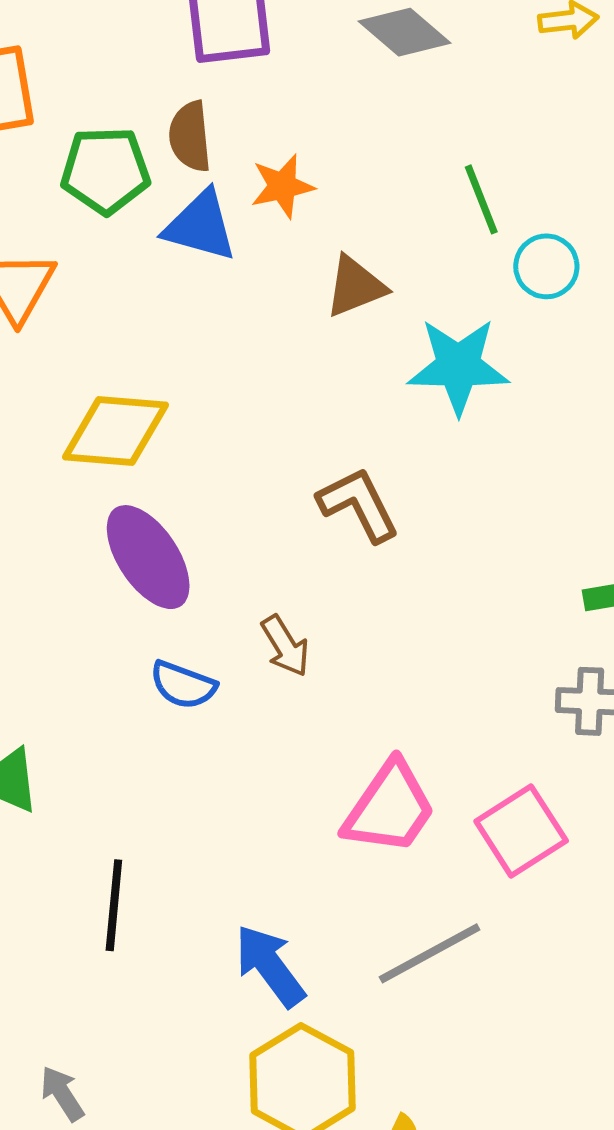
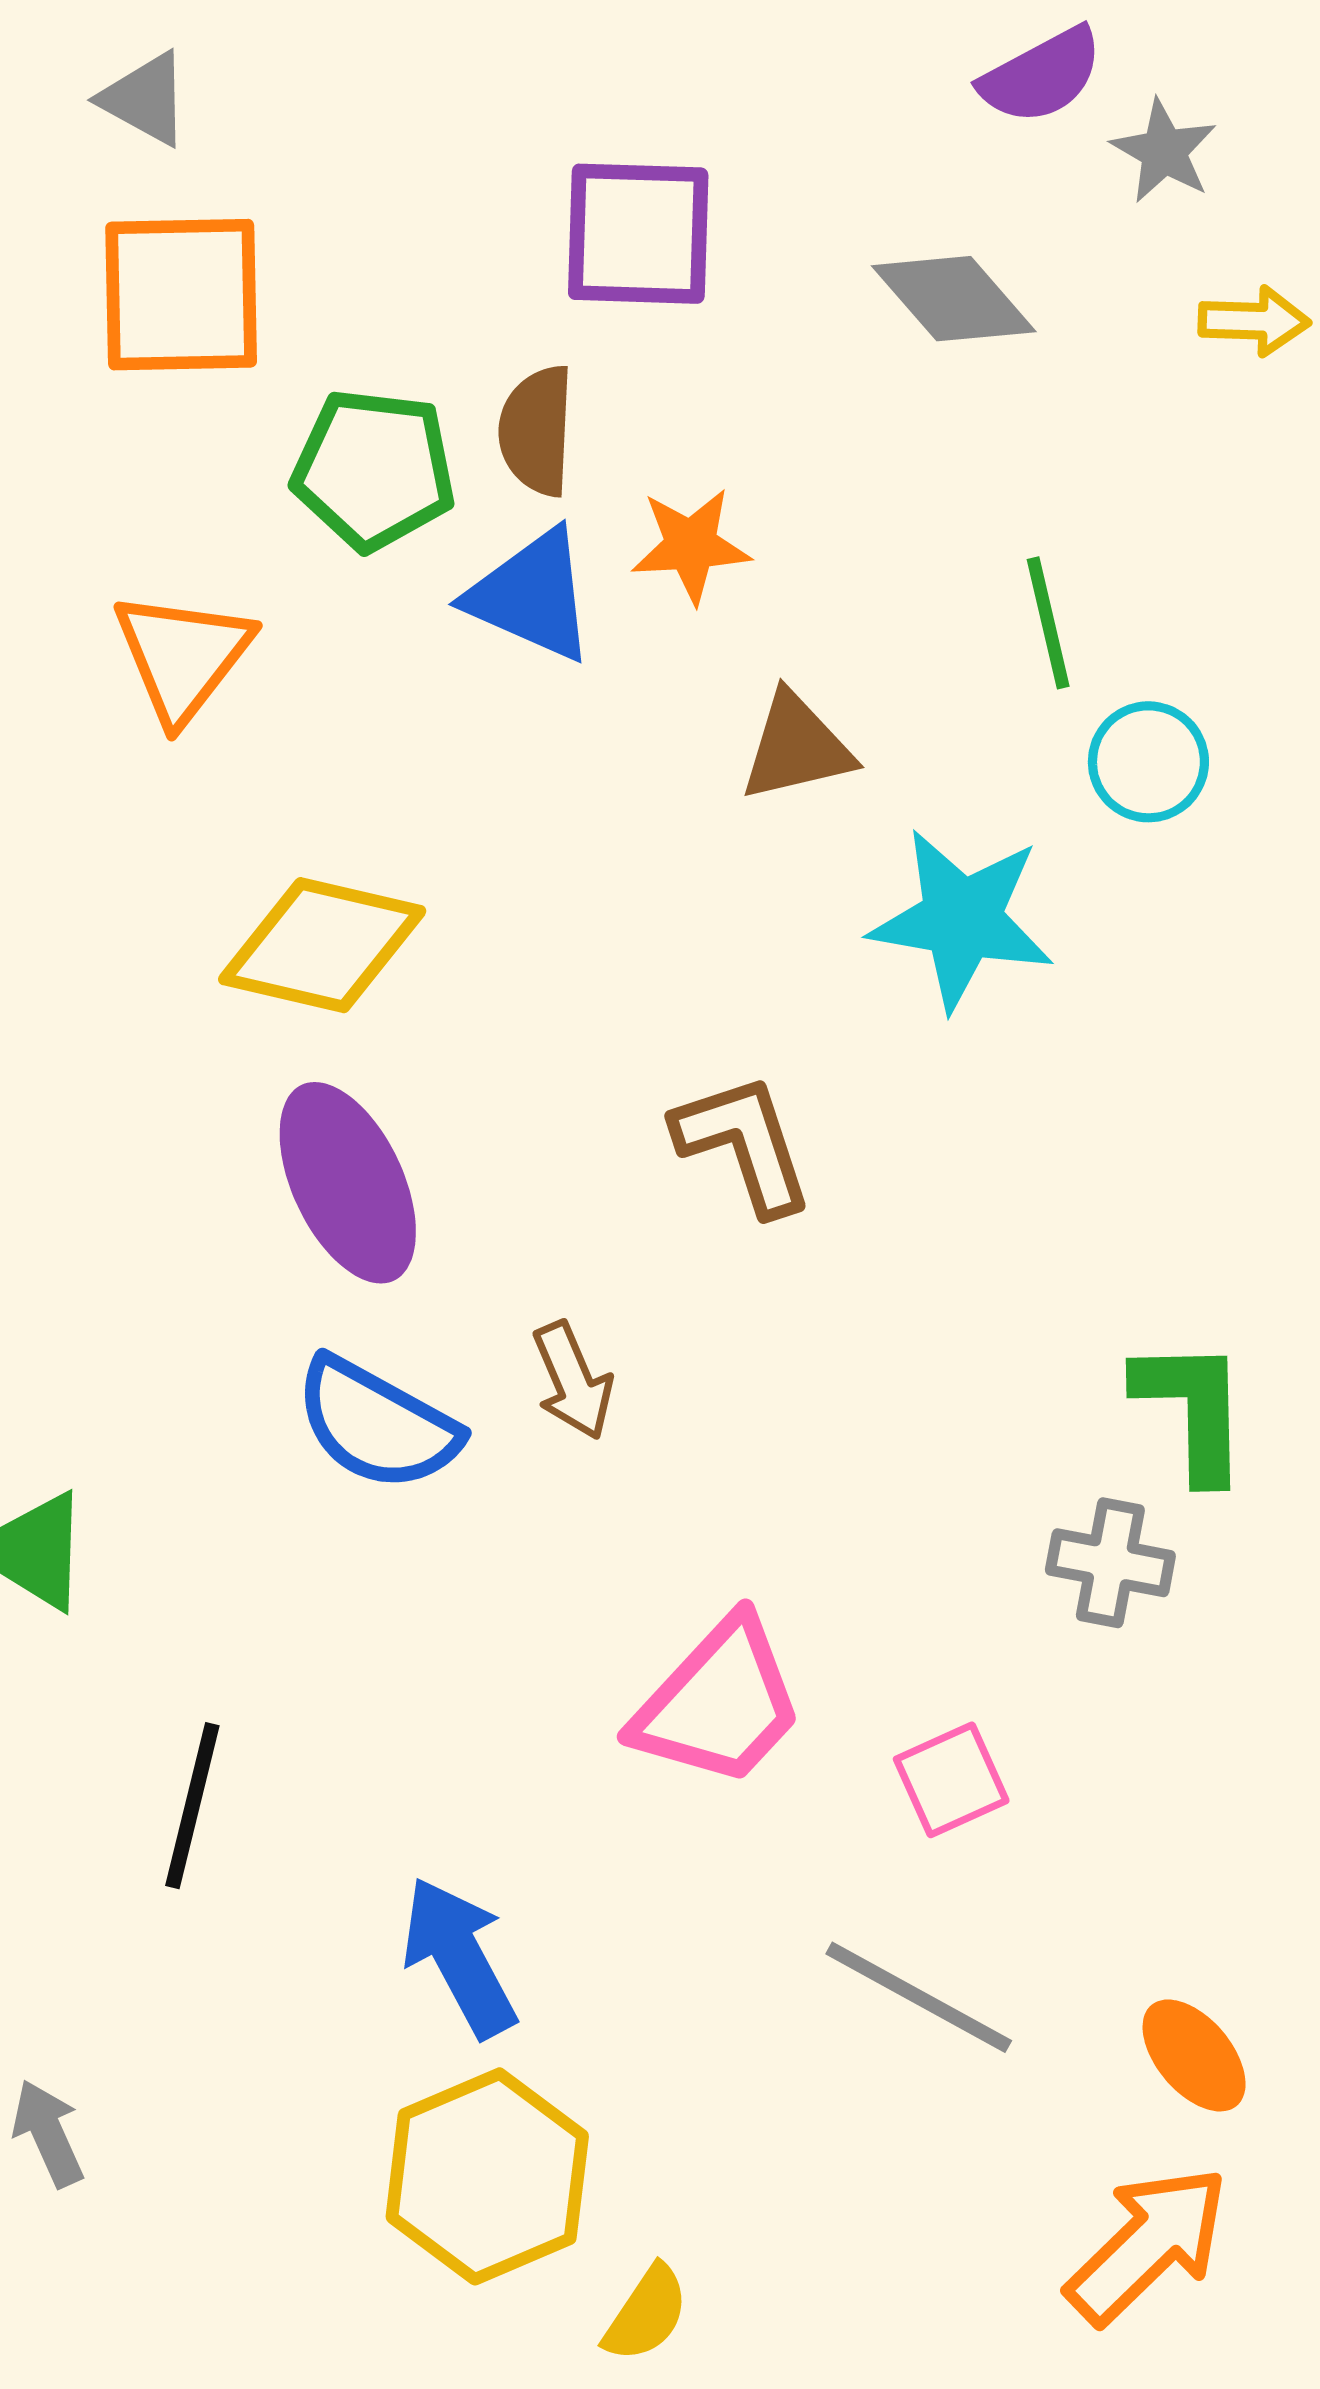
blue semicircle: (183, 685) -> (377, 1424), size x1.4
pink square: (521, 831) -> (951, 1780), size x0.7
gray line: (430, 953) -> (919, 1997), moved, turned 49

